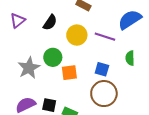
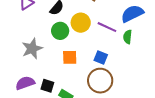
green circle: (53, 57) -> (60, 31), moved
green semicircle: (130, 58) -> (128, 37), moved

